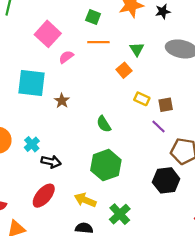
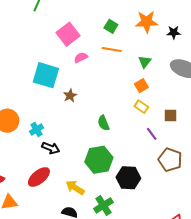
orange square: (124, 70) -> (141, 86), moved
brown square: (166, 105) -> (171, 116), moved
black hexagon: (166, 180) -> (128, 178), moved

